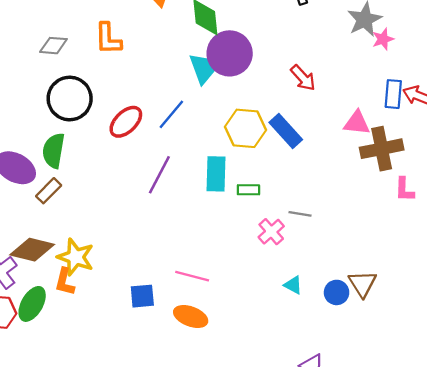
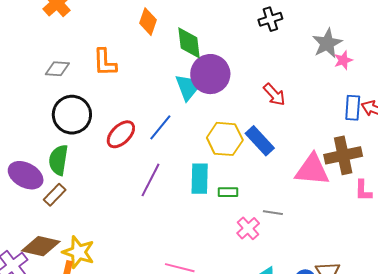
pink triangle: (357, 123) -> (312, 170), moved, size x1.5

